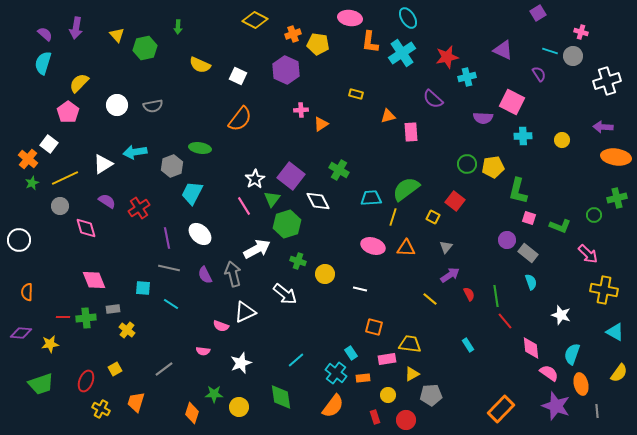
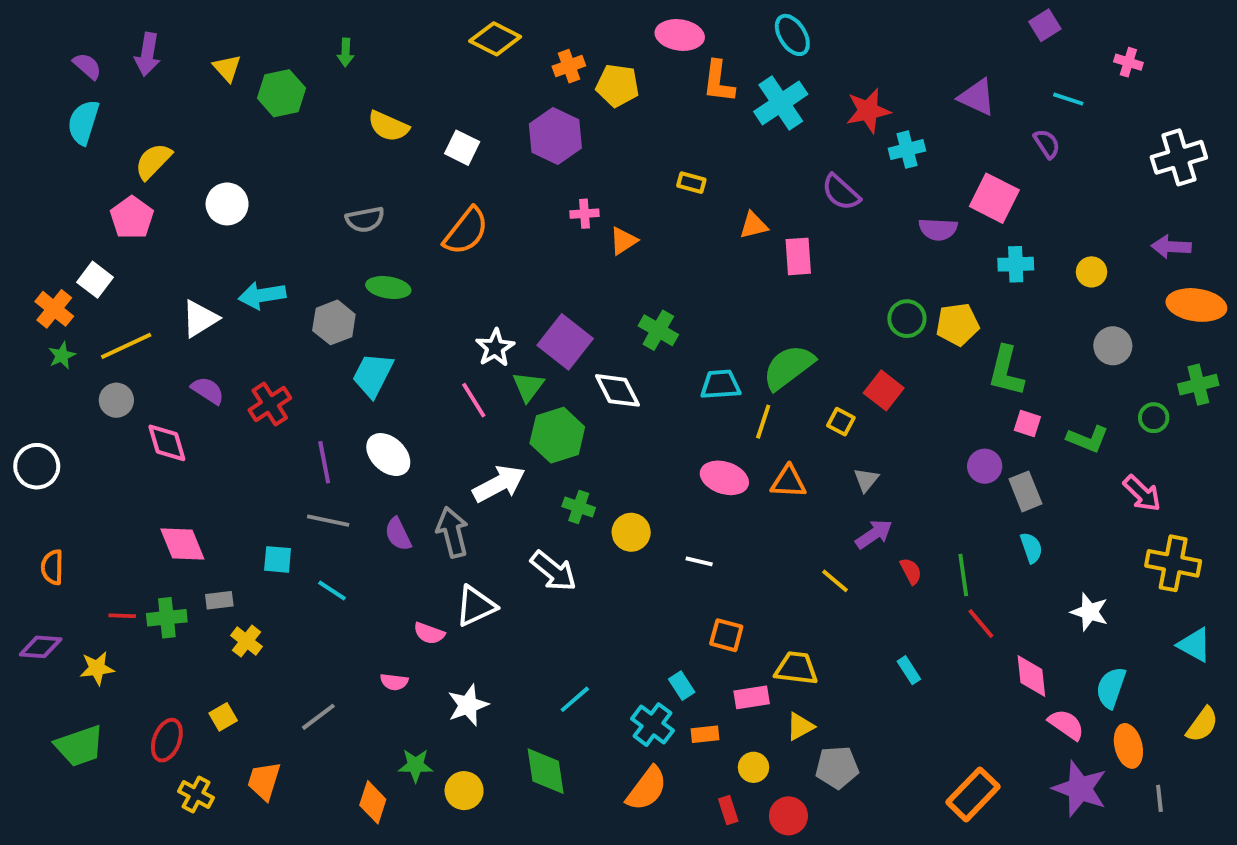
gray circle: (573, 56) -> (1113, 346), moved
gray semicircle: (153, 106) -> (365, 220), moved
gray rectangle: (528, 253) -> (1025, 491), turned 30

